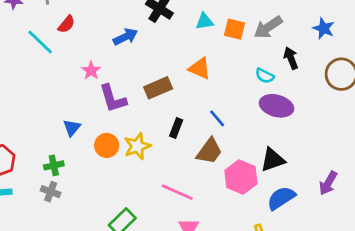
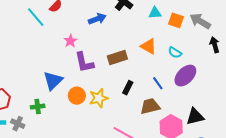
gray arrow: (268, 27) -> (200, 21), turned 60
cyan semicircle: (265, 76) -> (175, 53), moved
purple ellipse: (276, 106) -> (185, 76), moved, turned -65
blue triangle: (72, 128) -> (53, 81), size x1.5
brown trapezoid: (209, 151) -> (150, 106), turned -145
gray cross: (51, 192) -> (18, 124), moved

